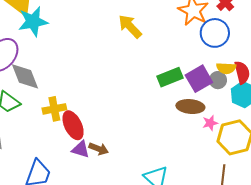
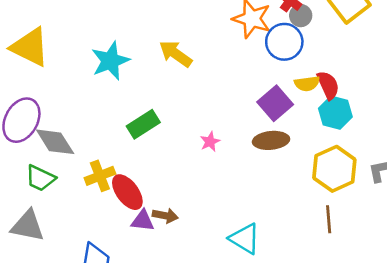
cyan star: (33, 21) -> (110, 61), moved
green rectangle: (170, 77) -> (143, 124), moved
gray circle: (218, 80) -> (301, 16), moved
pink star: (210, 123) -> (210, 142), moved

